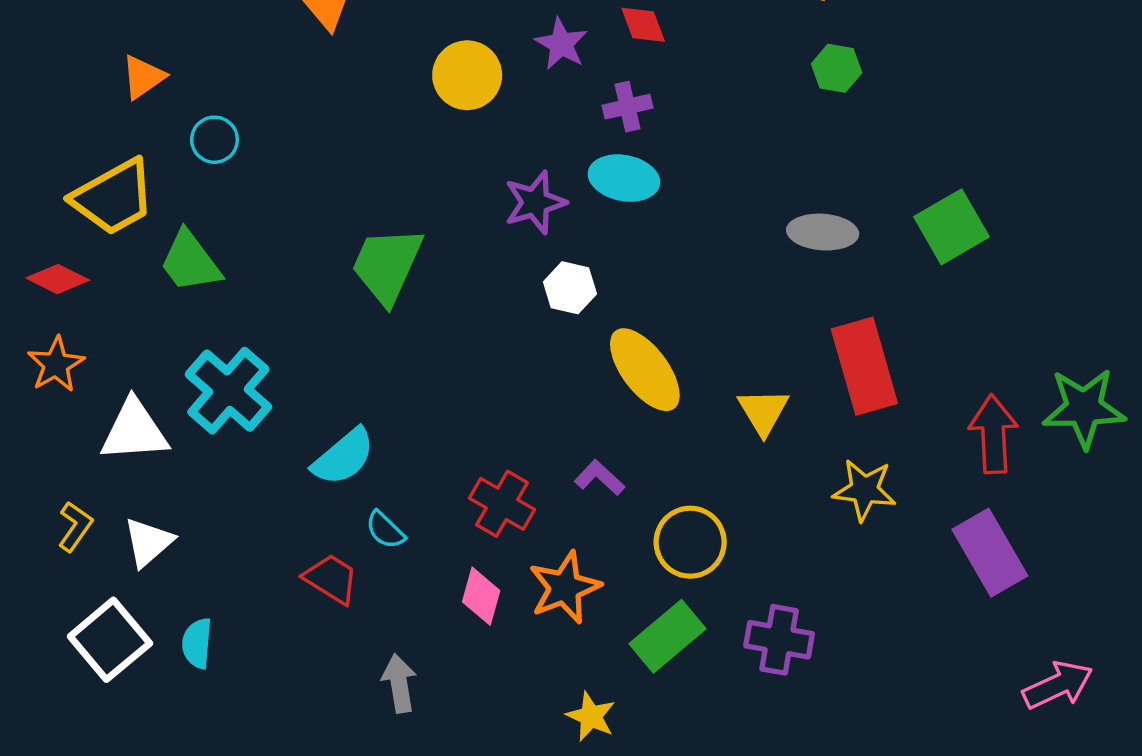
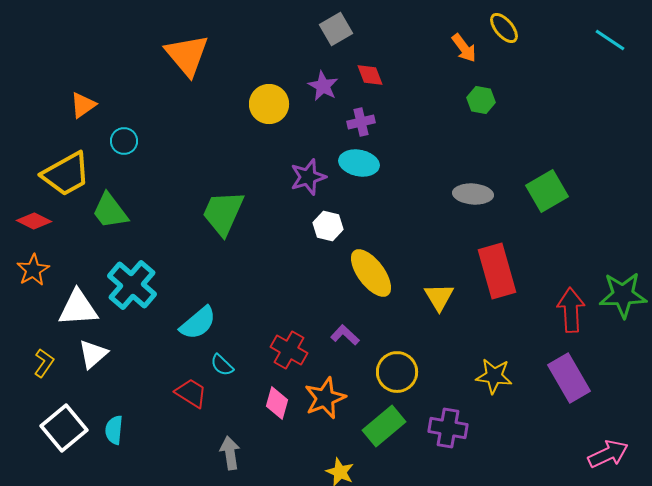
yellow star: (864, 490) -> (494, 376), moved
white triangle: (148, 542) -> (93, 354), moved

